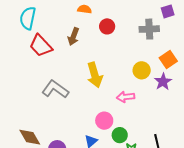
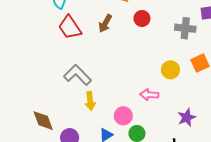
yellow arrow: (95, 75) -> (90, 101), moved, size x0.7
purple star: (163, 82) -> (187, 117), moved

